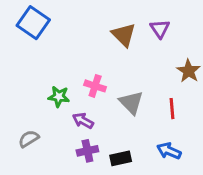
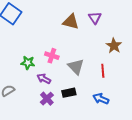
brown triangle: (124, 35) -> (71, 22), turned -30
purple cross: (87, 151) -> (47, 99), turned -32
black rectangle: (121, 158) -> (69, 93), moved

